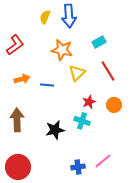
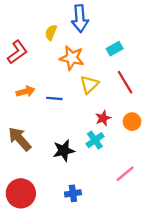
yellow semicircle: (45, 17) -> (51, 32), moved
brown arrow: (17, 120) -> (20, 139), turned -40
cyan cross: (82, 121) -> (95, 140), turned 35
pink line: (103, 161) -> (125, 174), moved
blue cross: (78, 167) -> (73, 193), moved

